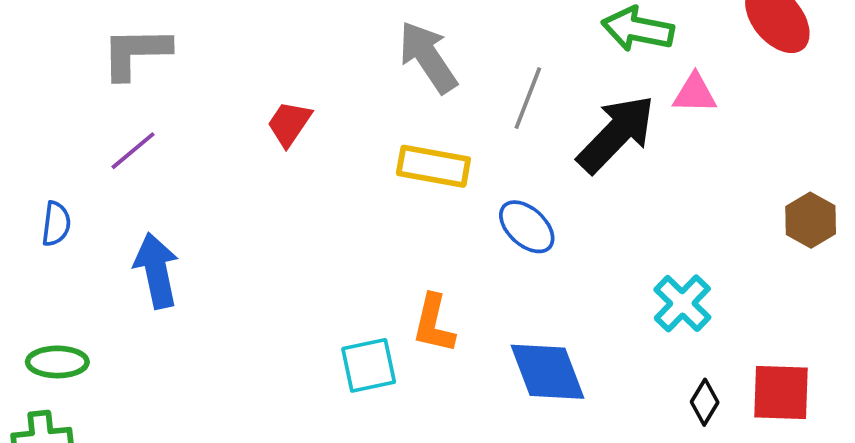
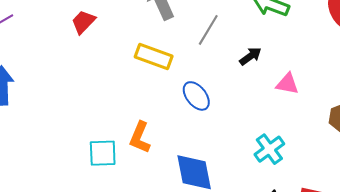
pink triangle: (695, 93) -> (287, 84), moved
black arrow: (616, 134) -> (250, 56), size x0.5

